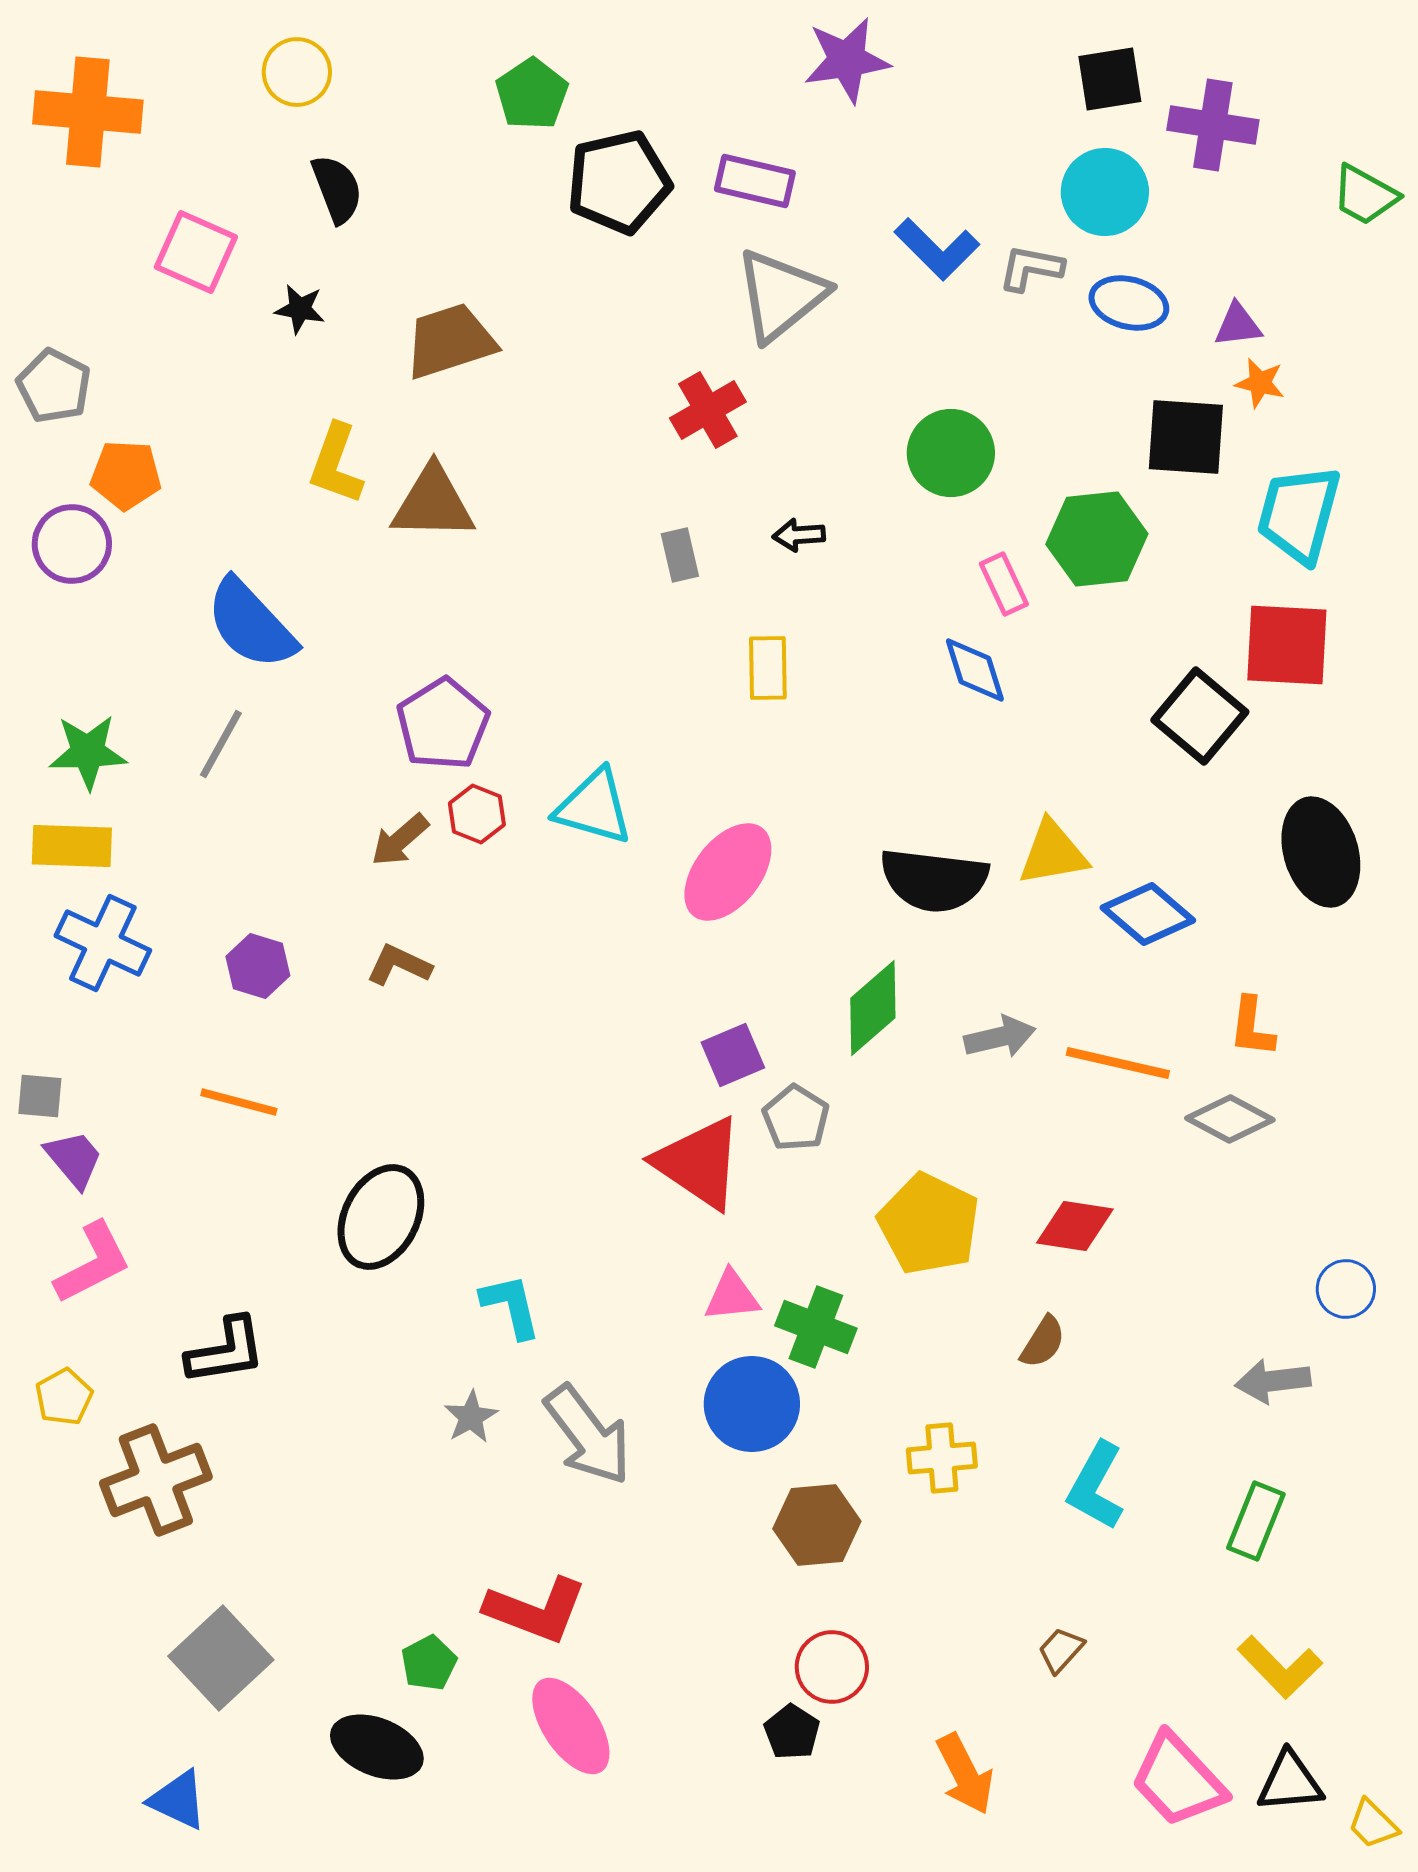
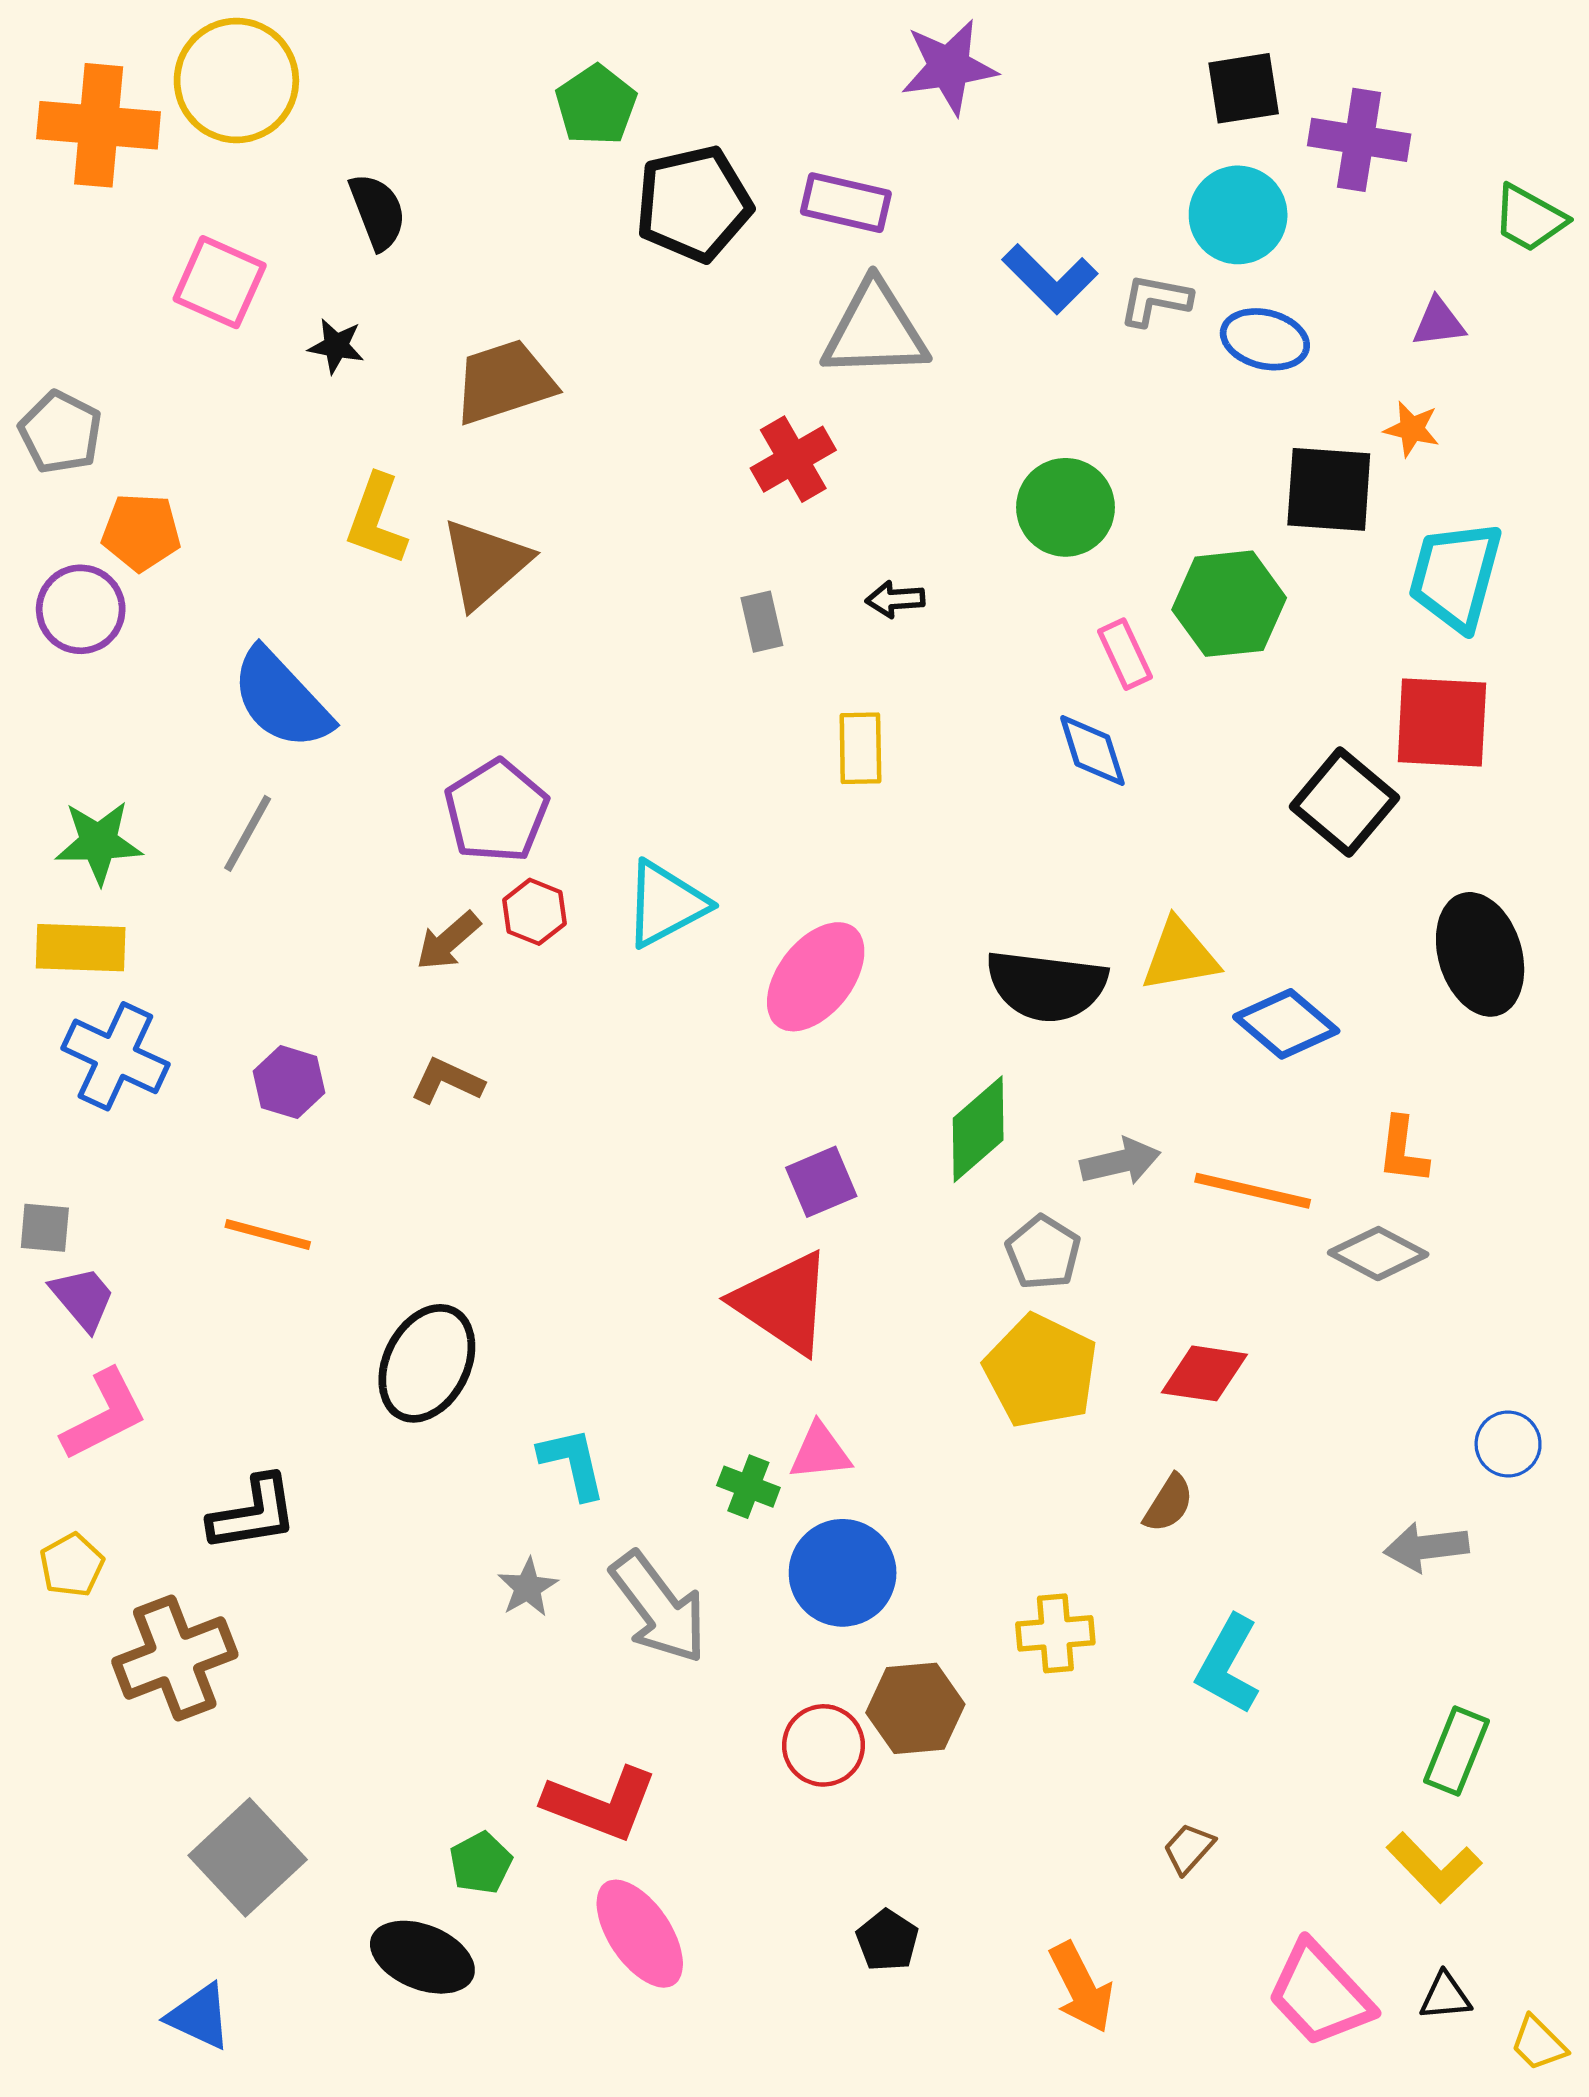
yellow circle: (297, 72) -> (236, 80), moved, size x1.6
gray triangle: (781, 295) -> (875, 330), turned 37
purple triangle: (1238, 325) -> (1439, 322), moved
brown triangle: (433, 503) -> (485, 563), turned -42
cyan triangle: (594, 807) -> (666, 904), turned -44
gray pentagon: (796, 1118) -> (1043, 1252), moved
green cross: (816, 1327) -> (748, 1487), moved, size x0.7
green rectangle: (1256, 1521) -> (1457, 1751), moved
red circle: (832, 1667) -> (823, 1745), moved
black triangle: (1290, 1782) -> (1445, 1996), size x0.7

